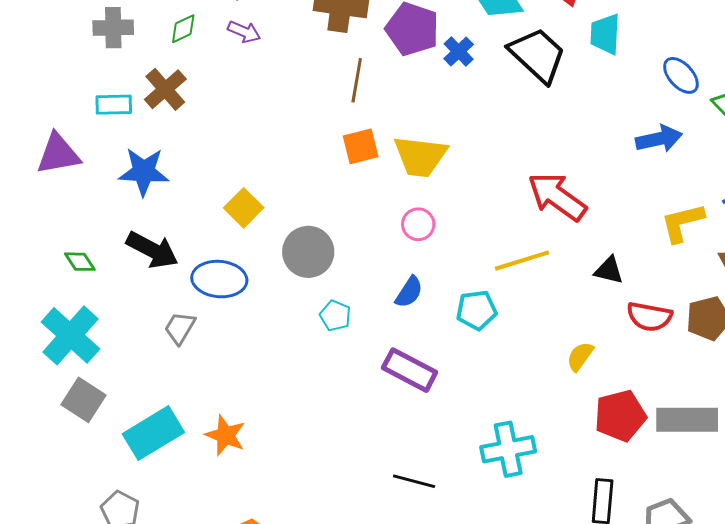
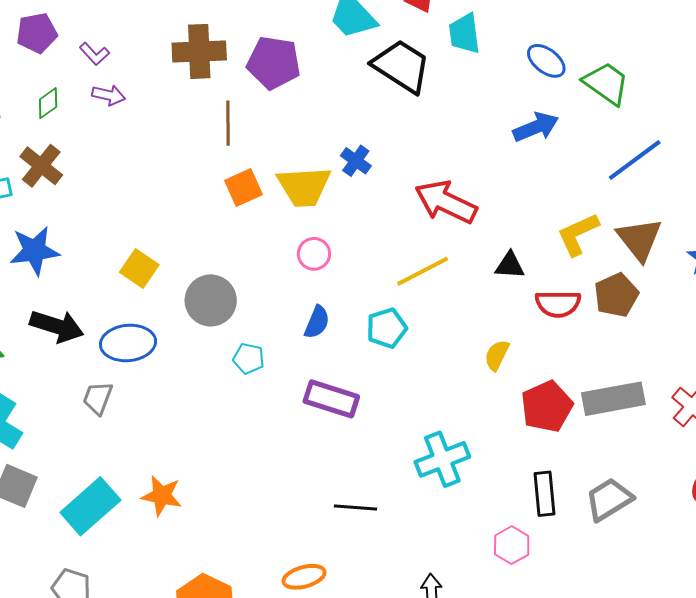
blue cross: (459, 51) -> (356, 161), moved
yellow L-shape: (682, 223) -> (578, 234), moved

